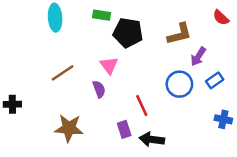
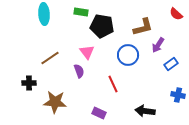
blue circle: (179, 84) -> (128, 55), moved
black cross: (12, 104) -> (29, 83), moved
purple rectangle: (124, 129) -> (99, 113), moved, turned -48
black arrow: (152, 139) -> (145, 111), moved

